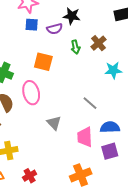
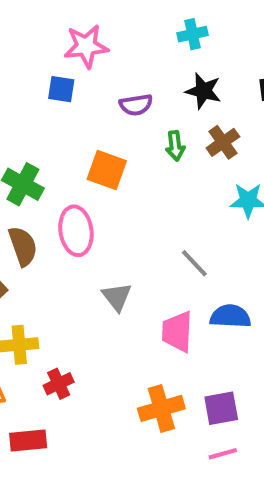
black star: (72, 16) -> (203, 91), moved
blue square: (32, 25) -> (61, 89), moved
purple square: (110, 151) -> (221, 408), moved
red cross: (30, 176) -> (59, 384), moved

